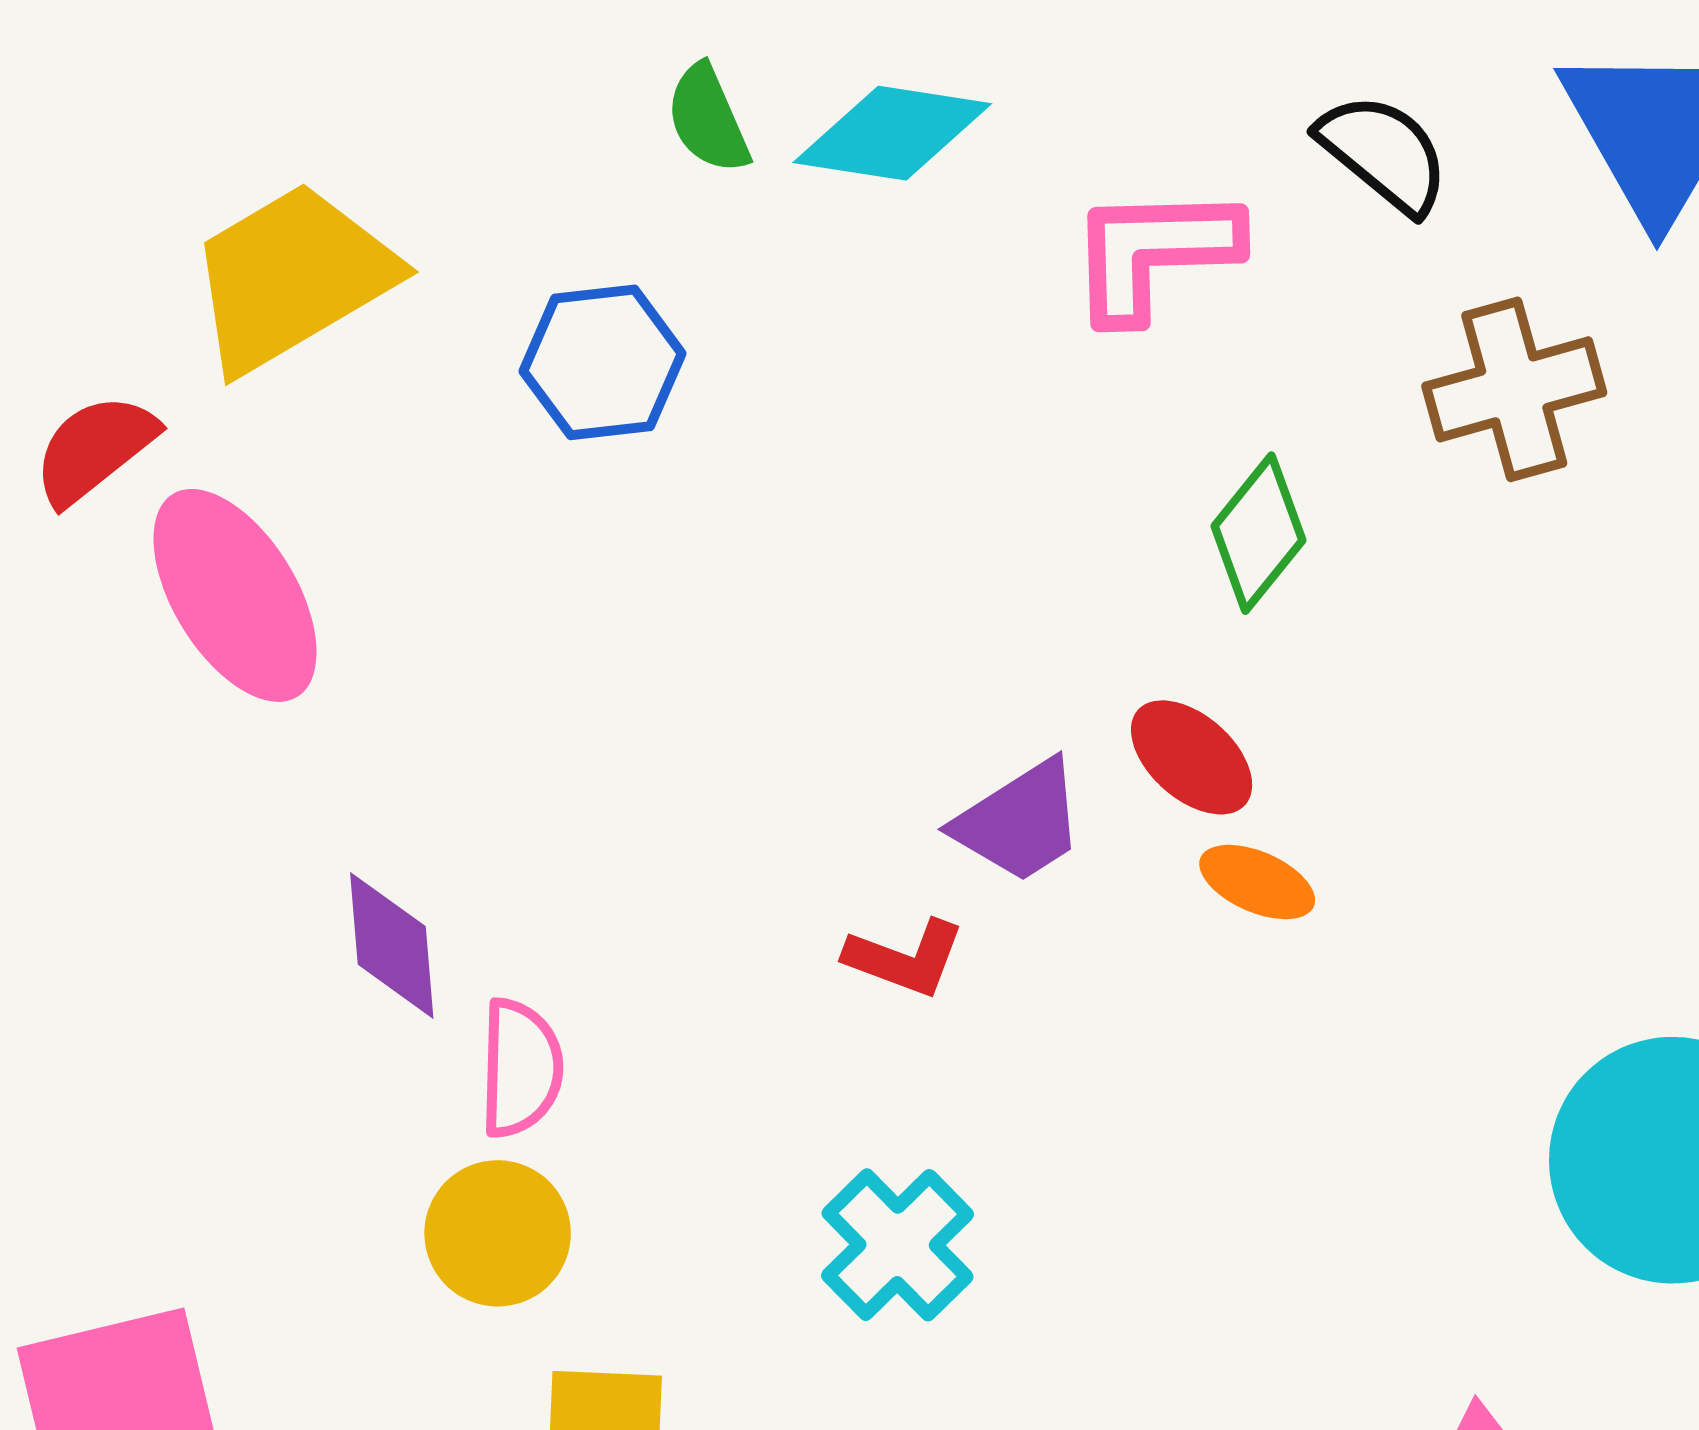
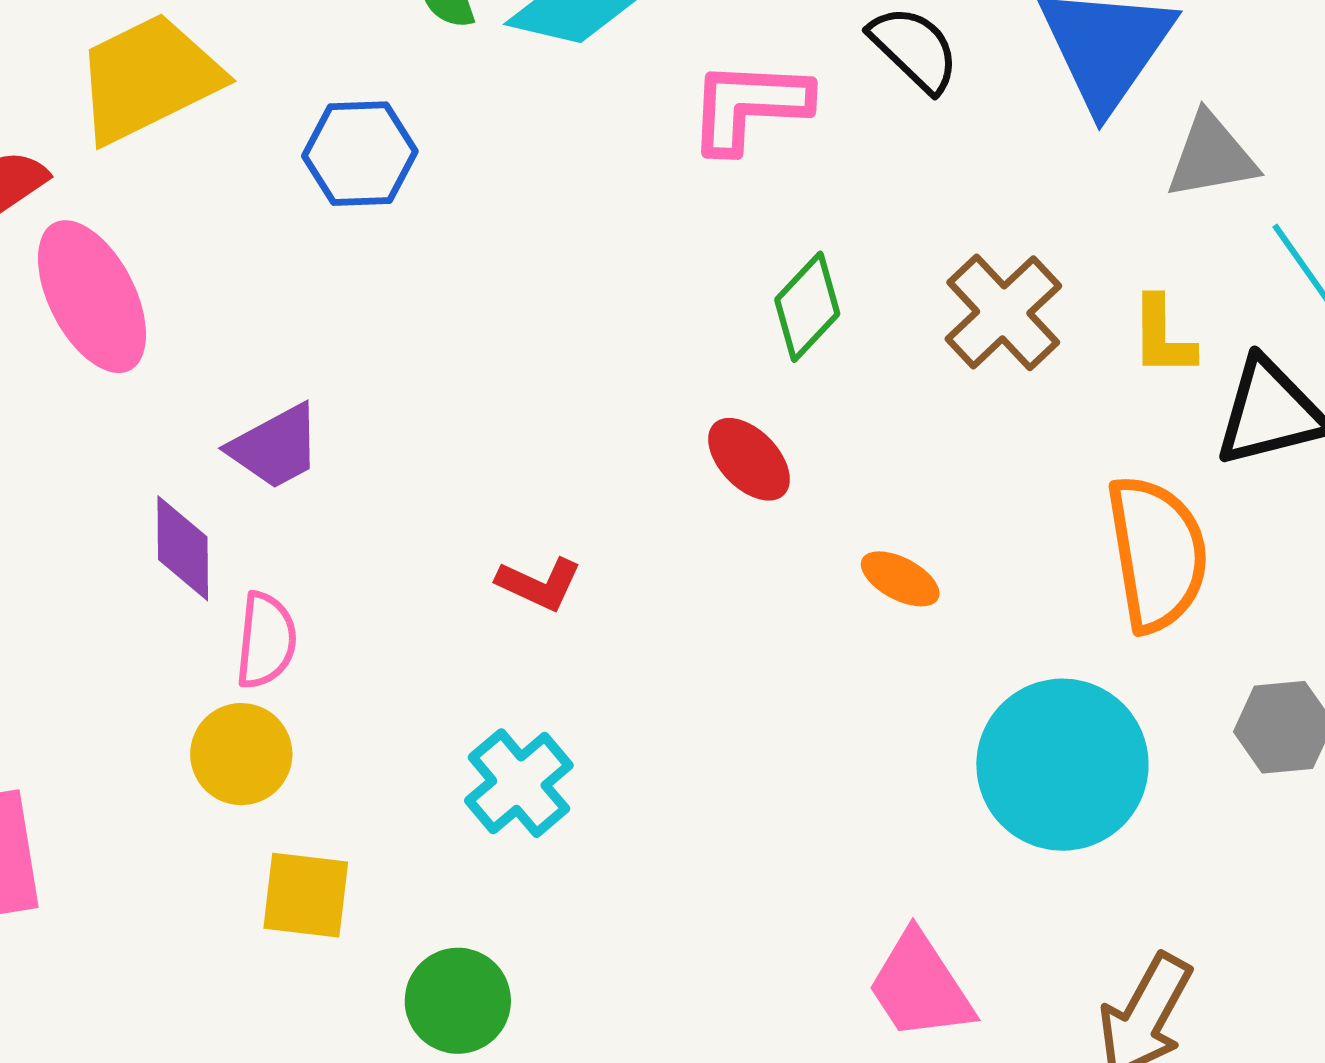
brown cross: (1514, 389) -> (1003, 312), moved, turned -32
purple trapezoid: (1020, 822) -> (275, 447), moved
orange ellipse: (1257, 882) -> (900, 579), moved

